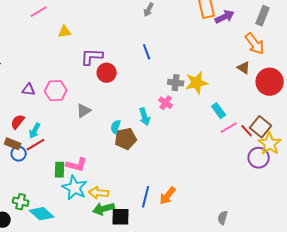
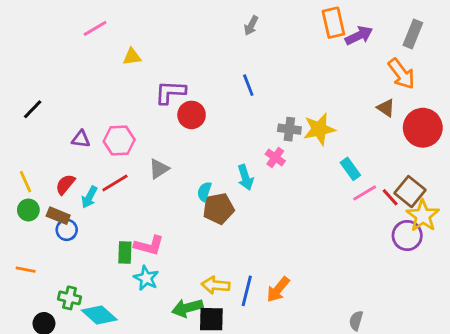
red line: (36, 145) -> (115, 183), moved
cyan star: (75, 188) -> (146, 278), size x0.7
yellow arrow: (99, 193) -> (216, 285), moved

